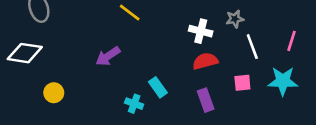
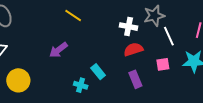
gray star: (235, 19) -> (154, 16), size x1.5
yellow circle: (54, 93) -> (18, 80), size x1.5

